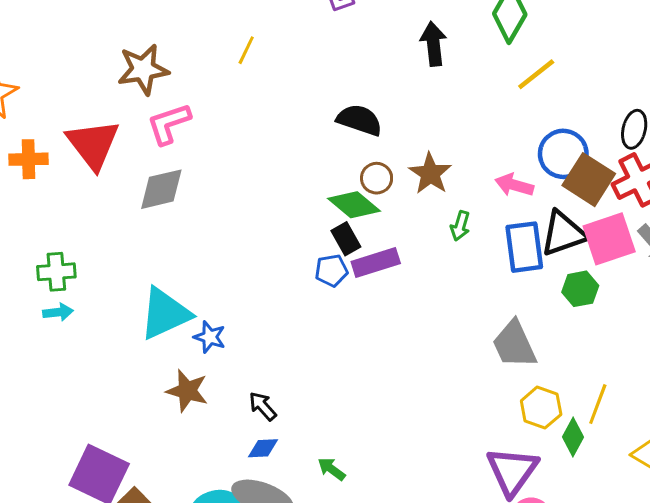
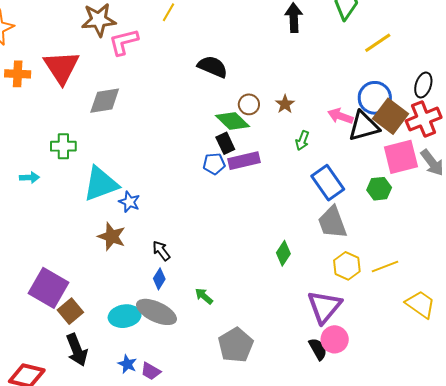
yellow line: (536, 74) -> (378, 43), moved
black semicircle: (359, 120) -> (213, 67), moved
pink L-shape: (169, 124) -> (124, 42), moved
brown star: (430, 174) -> (285, 104), size x0.7
black triangle: (563, 234) -> (364, 126), moved
blue rectangle: (524, 247) -> (328, 183), moved, turned -32
green cross: (56, 272) -> (63, 146), moved
yellow line: (598, 404) -> (385, 267), turned 44
green diamond: (573, 437) -> (283, 253), moved
blue diamond: (263, 448) -> (159, 279), turned -60

